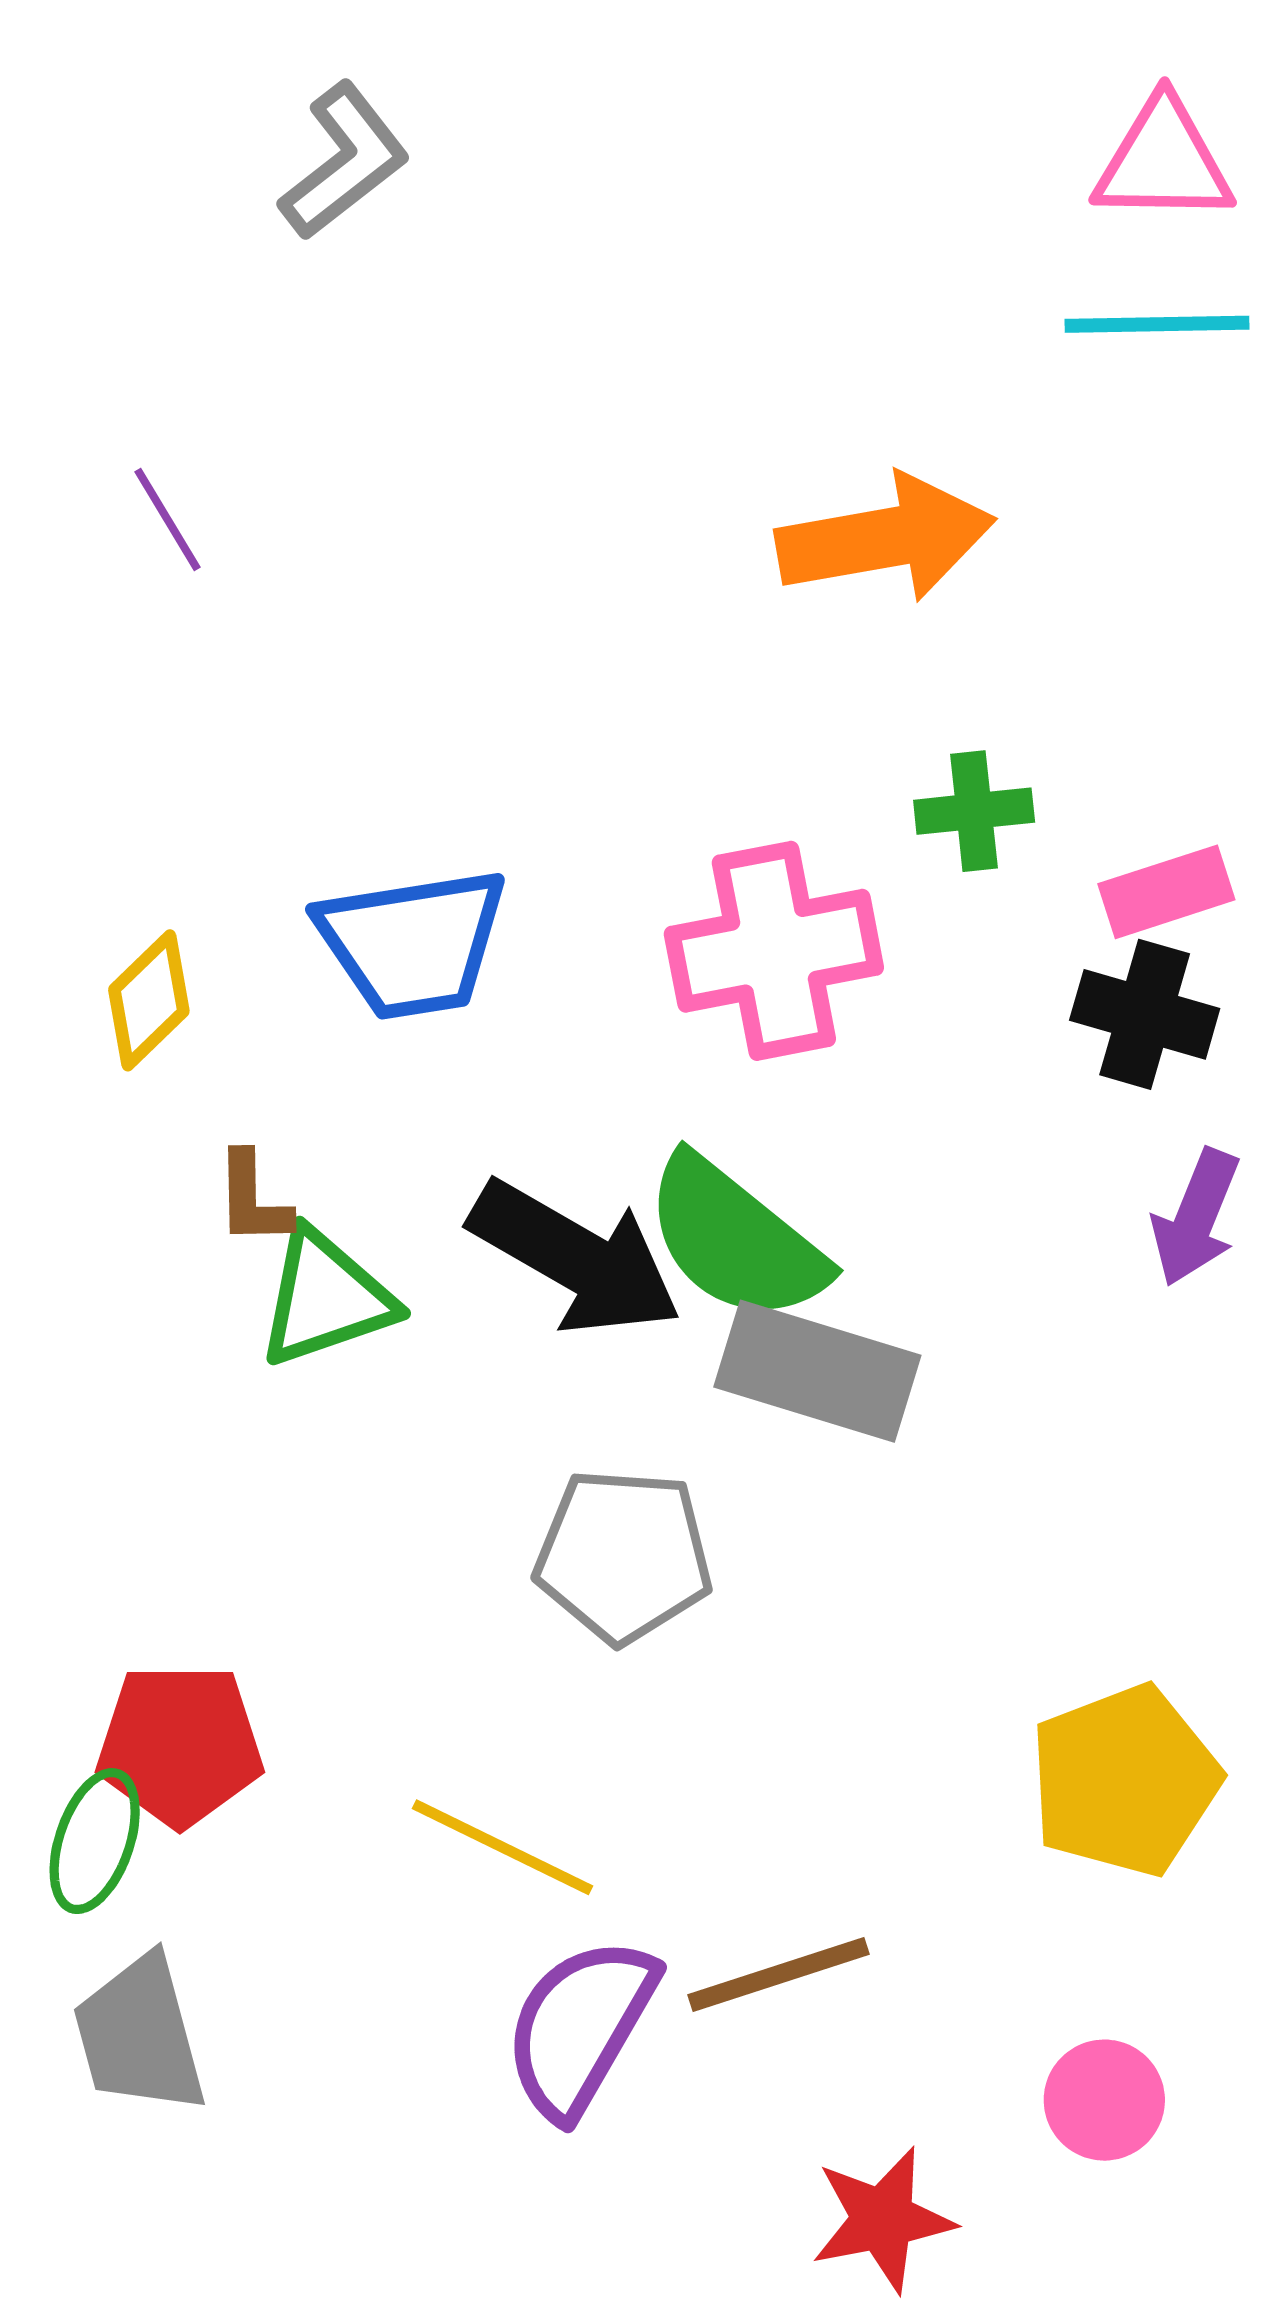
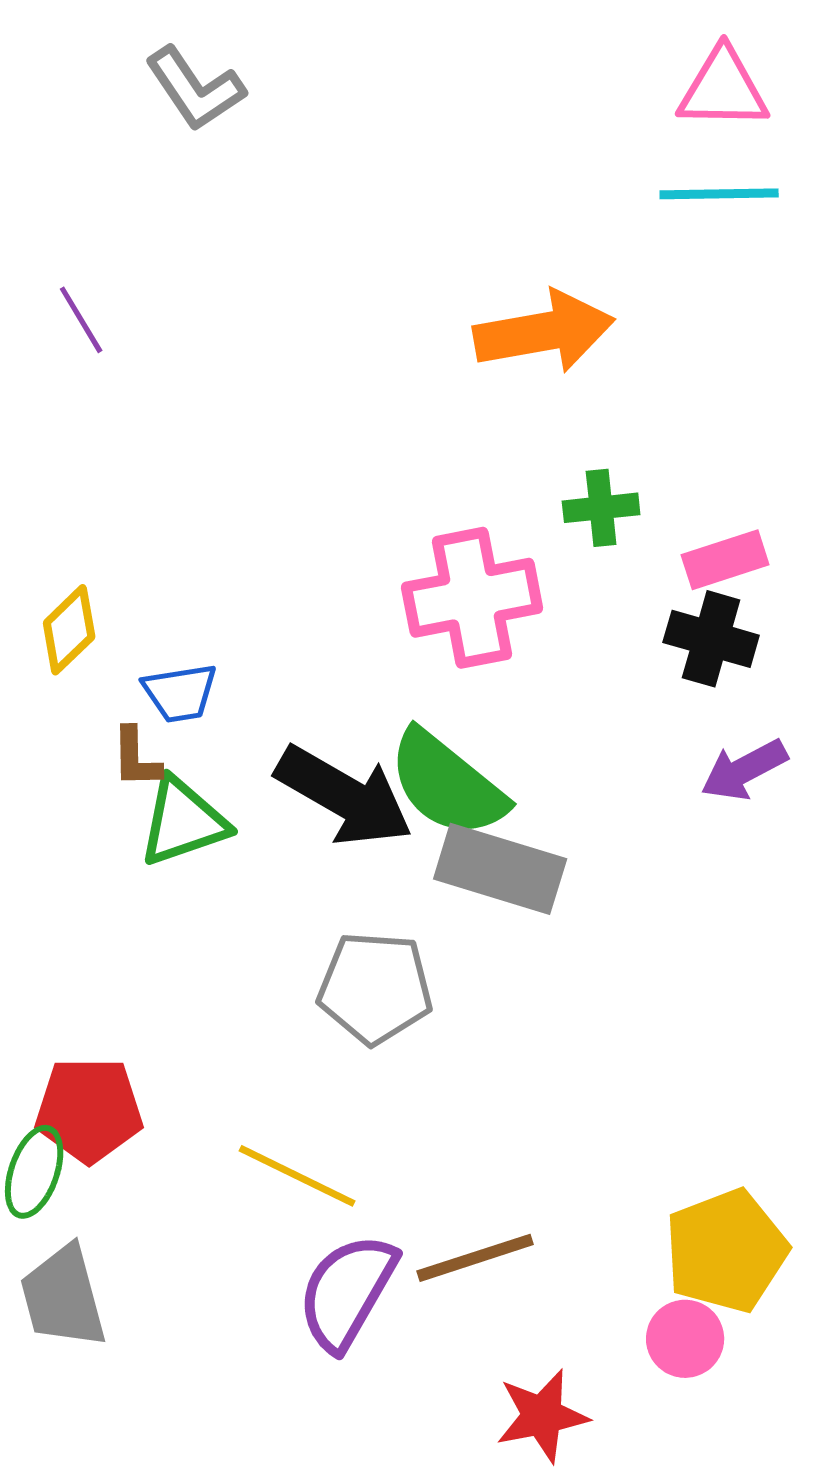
gray L-shape: (344, 161) -> (195, 89), turned 94
blue trapezoid: (413, 943) -> (180, 693), moved, size x0.6
purple arrow: (1196, 1218) -> (744, 770), turned 40
yellow pentagon: (1124, 1781) -> (726, 1251), moved

